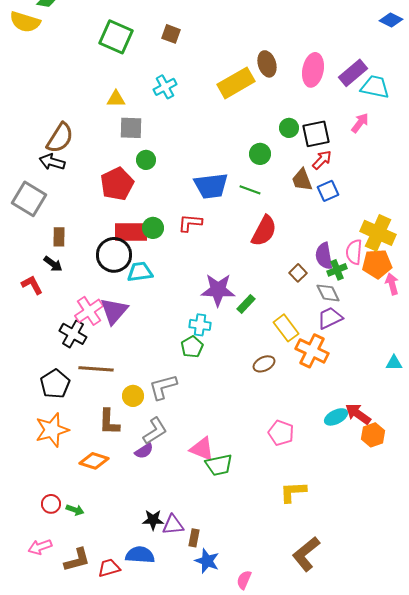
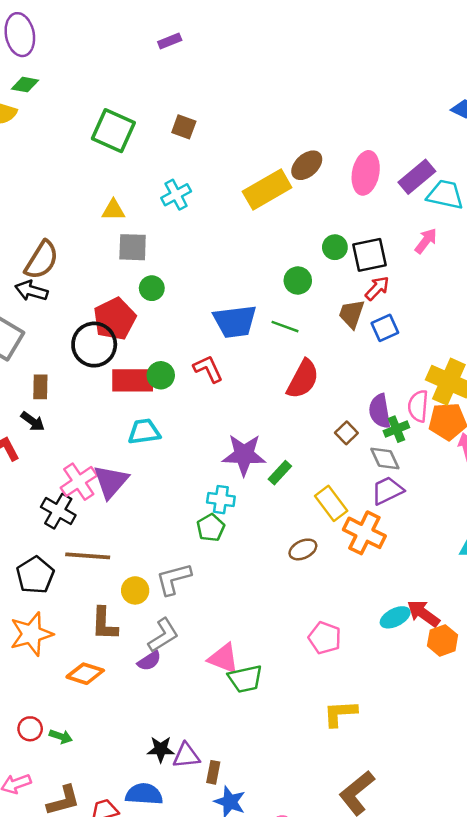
brown ellipse: (267, 64) -> (307, 165), turned 65
brown trapezoid: (302, 180) -> (352, 314), turned 40
red L-shape: (190, 223) -> (208, 369), turned 60
black circle: (114, 255) -> (94, 345), moved

